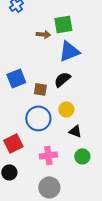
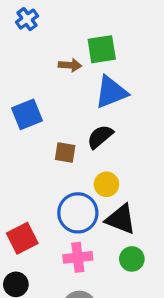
blue square: (16, 78) -> (27, 114), moved
blue circle: (38, 118) -> (78, 213), moved
black triangle: (75, 131) -> (121, 219), size x1.5

